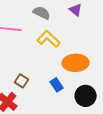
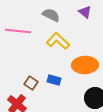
blue rectangle: (57, 85) -> (54, 80), moved, turned -40

